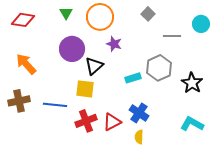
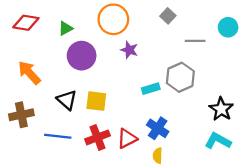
green triangle: (66, 13) -> (66, 28), moved, turned 32
black triangle: (94, 66) -> (67, 100), moved, turned -36
black star: (192, 83) -> (221, 109), moved
blue line: (55, 105) -> (58, 136), moved

